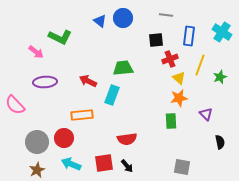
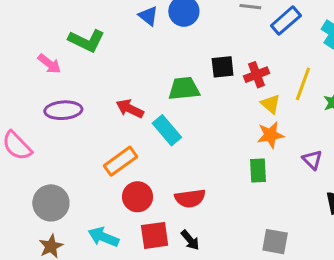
blue rectangle: (189, 36) -> (286, 21), moved, turned 42
black square: (156, 40) -> (223, 67), moved
cyan rectangle: (112, 95) -> (167, 130), turned -60
orange rectangle: (82, 115) -> (121, 161), turned -30
red circle: (64, 138) -> (138, 197), moved

